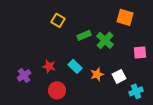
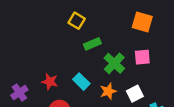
yellow square: (58, 20) -> (77, 21), moved
green cross: (105, 40) -> (114, 63), moved
pink square: (140, 52) -> (142, 57), moved

